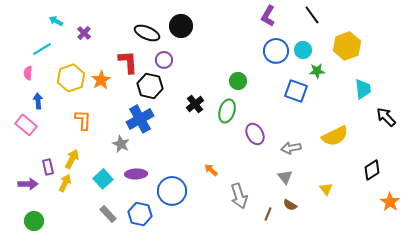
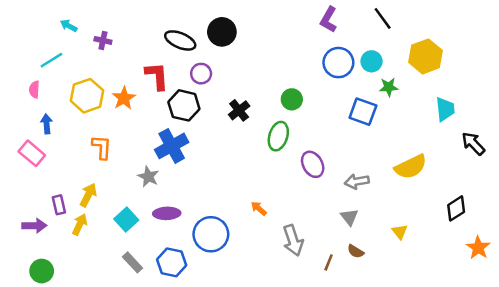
purple cross: (84, 33) -> (103, 40), turned -32
black cross: (195, 104) -> (239, 110), moved

